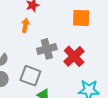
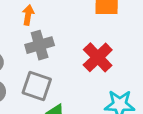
gray cross: (47, 49) -> (40, 45), moved

